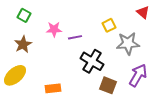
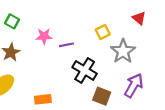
gray star: (128, 43) -> (123, 51), turned -30

